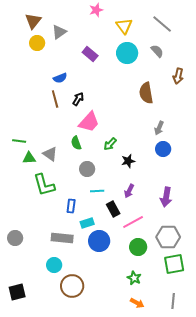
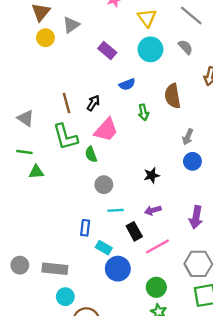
blue semicircle: (60, 78) -> (127, 84), moved
green arrow: (110, 144) -> (143, 112), moved, turned -56
gray triangle: (50, 154) -> (26, 118), moved
green L-shape: (44, 185) -> (65, 137), moved
purple arrow: (129, 191) -> (153, 210), turned 48
cyan rectangle: (87, 223) -> (104, 248), turned 48
gray rectangle: (62, 238) -> (55, 269), moved
green circle: (138, 247) -> (156, 287), moved

